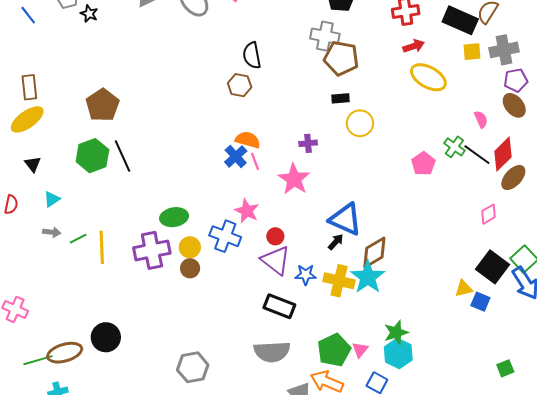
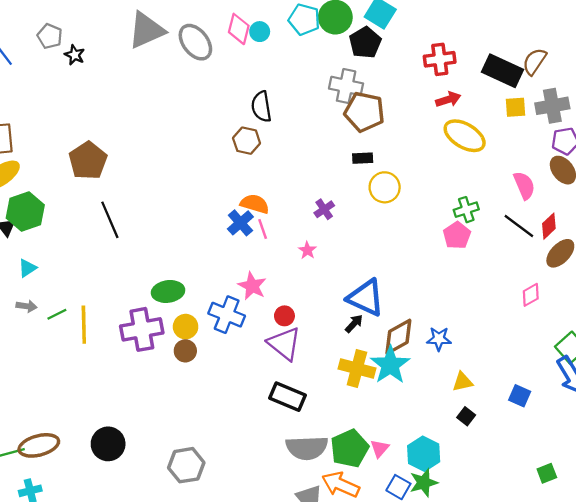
pink semicircle: (481, 119) -> (524, 185), size x1.4
purple cross: (308, 143) -> (324, 209), turned -30
green cross: (454, 147) -> (466, 210), moved, turned 35
red diamond: (503, 154) -> (549, 226), size x0.7
green hexagon: (92, 156) -> (25, 212), moved
pink star: (294, 179) -> (307, 250), size x0.5
black square: (492, 267) -> (466, 416), moved, size x0.5
blue star: (306, 275) -> (439, 339), moved
yellow triangle: (464, 289) -> (462, 382), moved
green star: (396, 333) -> (424, 483), moved
black circle: (106, 337) -> (108, 444), moved
gray semicircle: (272, 352) -> (307, 448), moved

